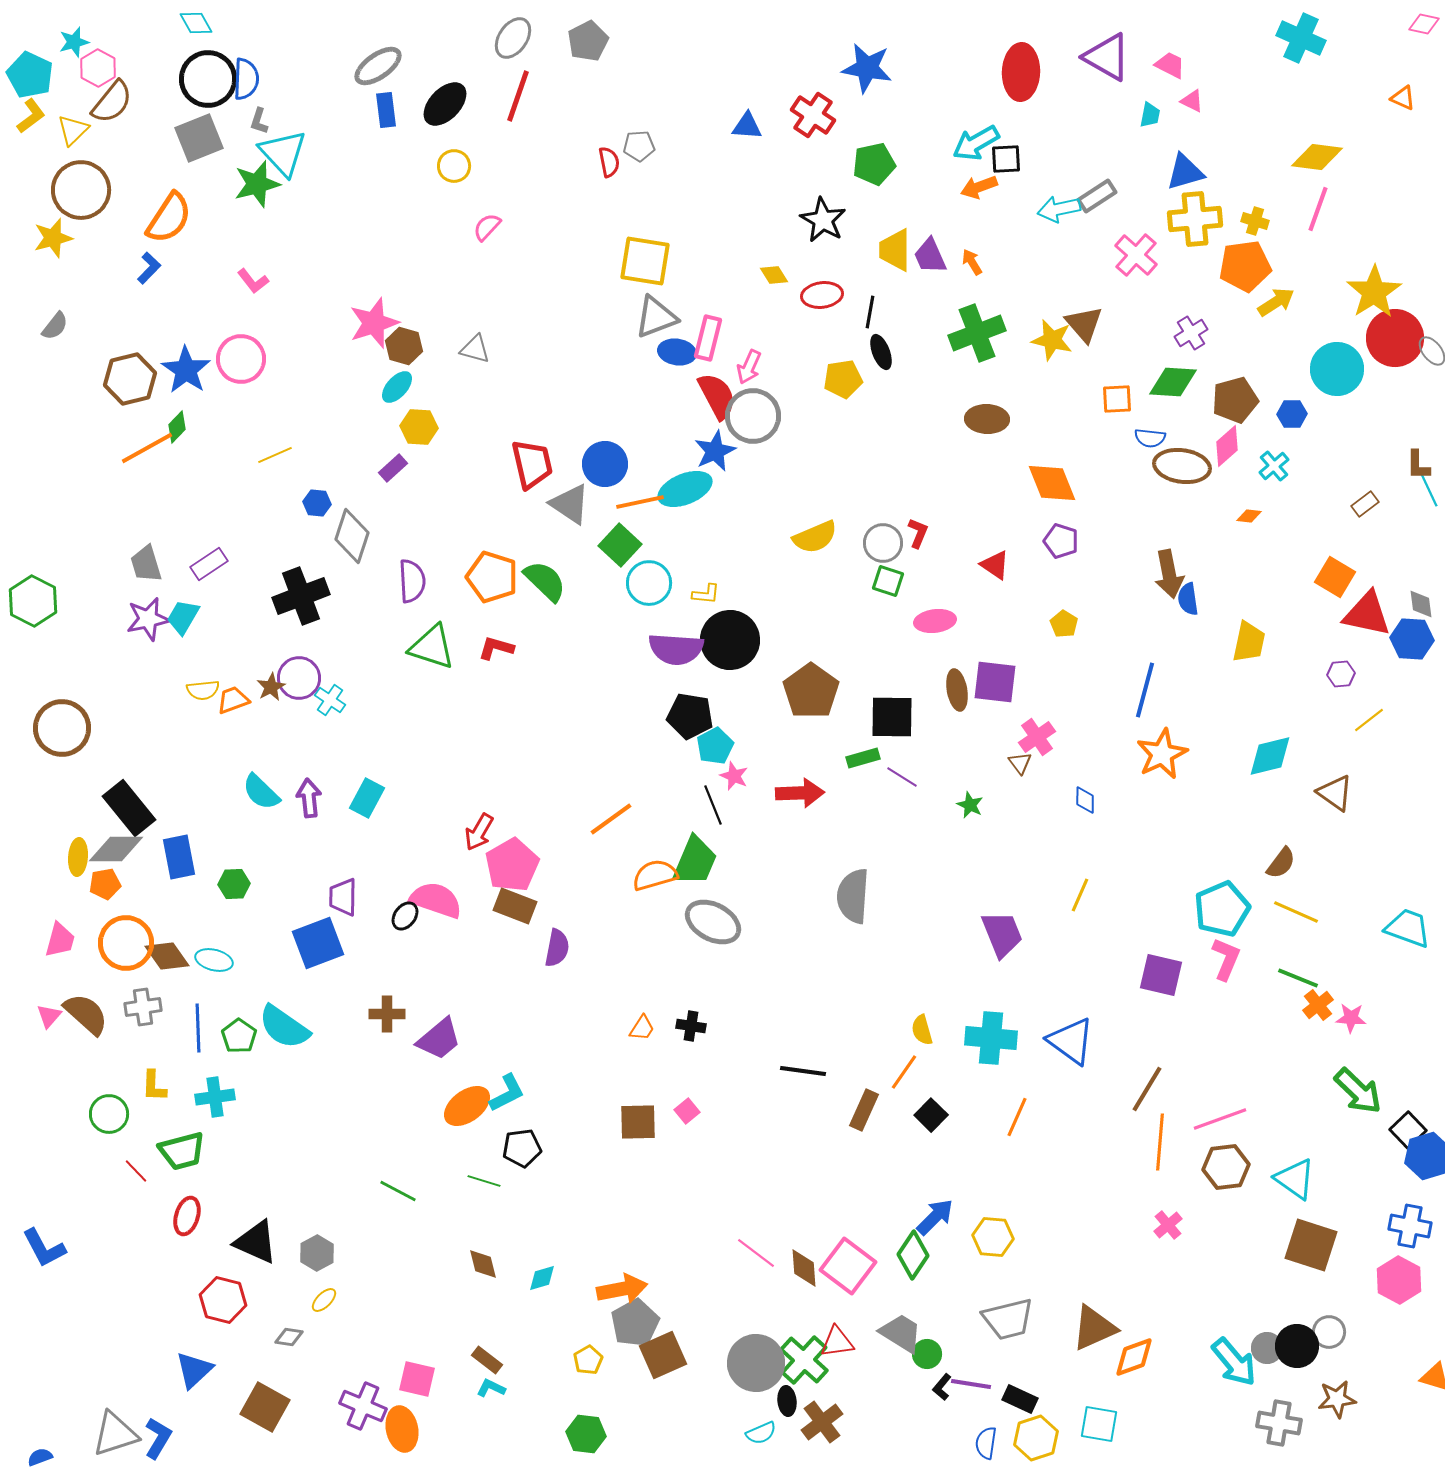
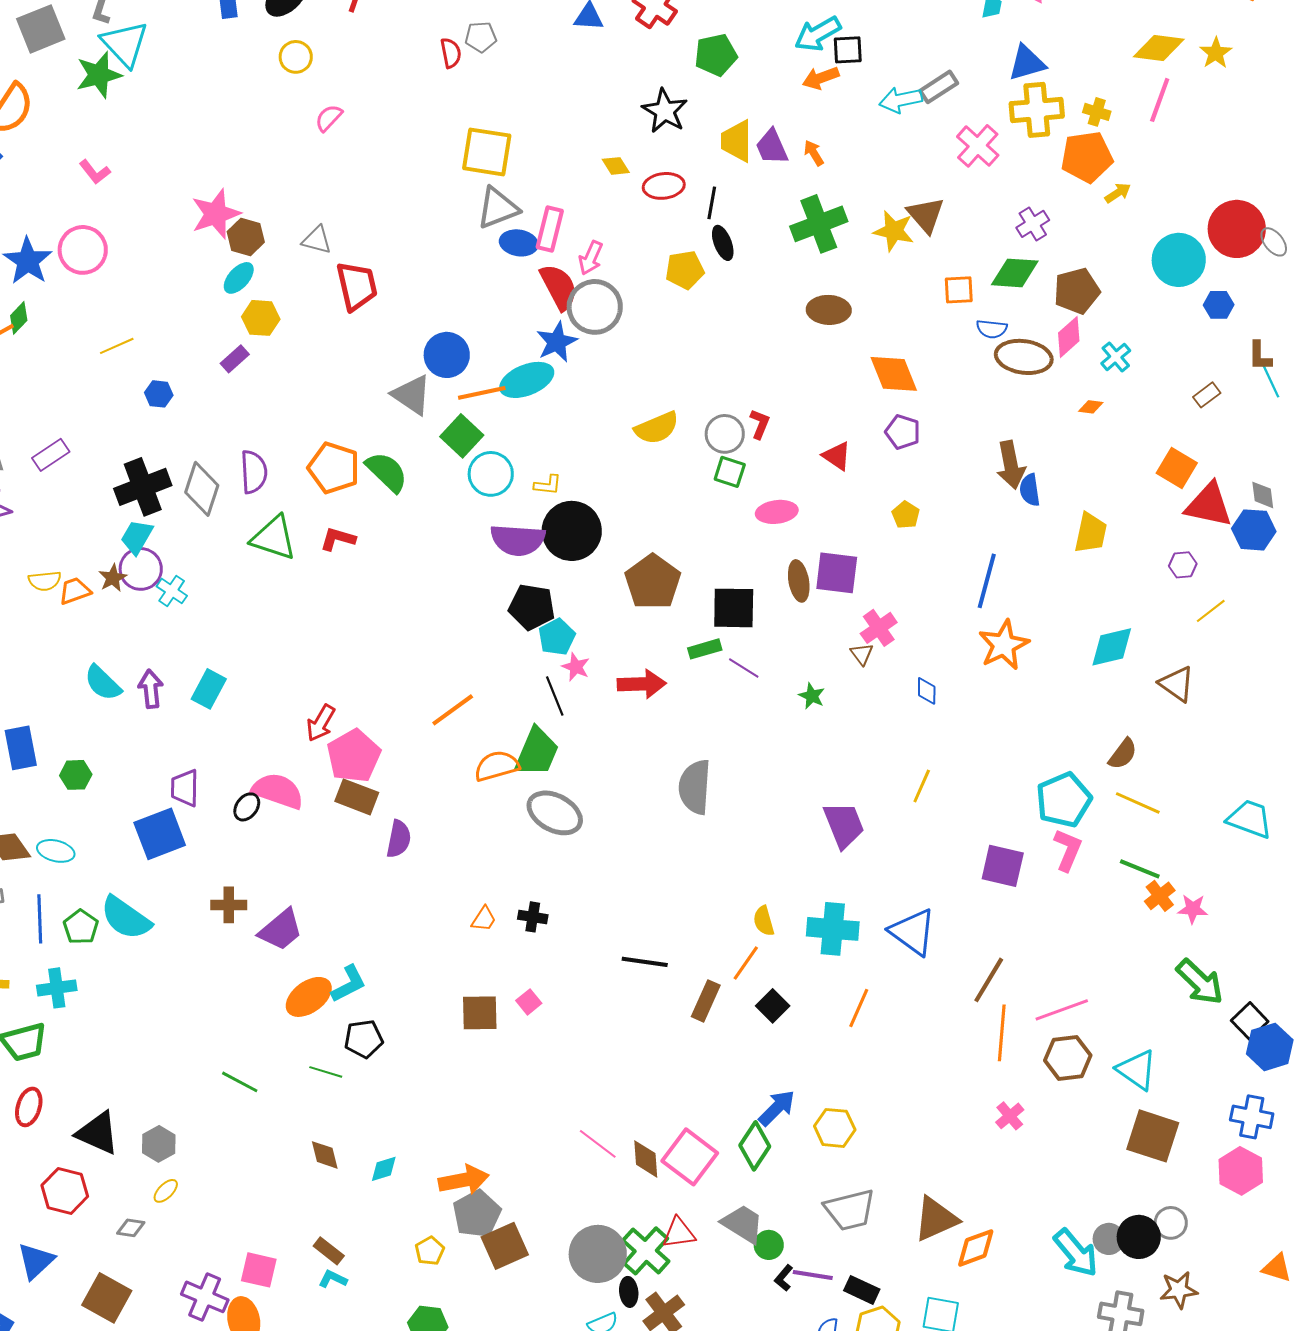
yellow star: (1374, 292) -> (1216, 53), moved, size x0.6
yellow arrow: (1276, 302) -> (1118, 193), size x0.7
blue hexagon: (1292, 414) -> (1219, 305), moved
red trapezoid: (532, 464) -> (357, 286), moved
gray diamond: (352, 536) -> (202, 489), moved
cyan trapezoid: (183, 617) -> (137, 537), moved

